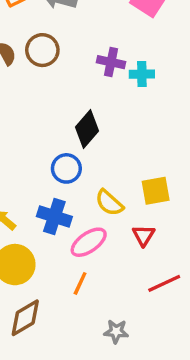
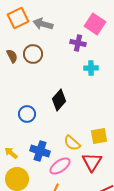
purple cross: (111, 62) -> (78, 43), moved
blue circle: (66, 168) -> (27, 114), moved
red triangle: (144, 235) -> (92, 162), size x1.5

